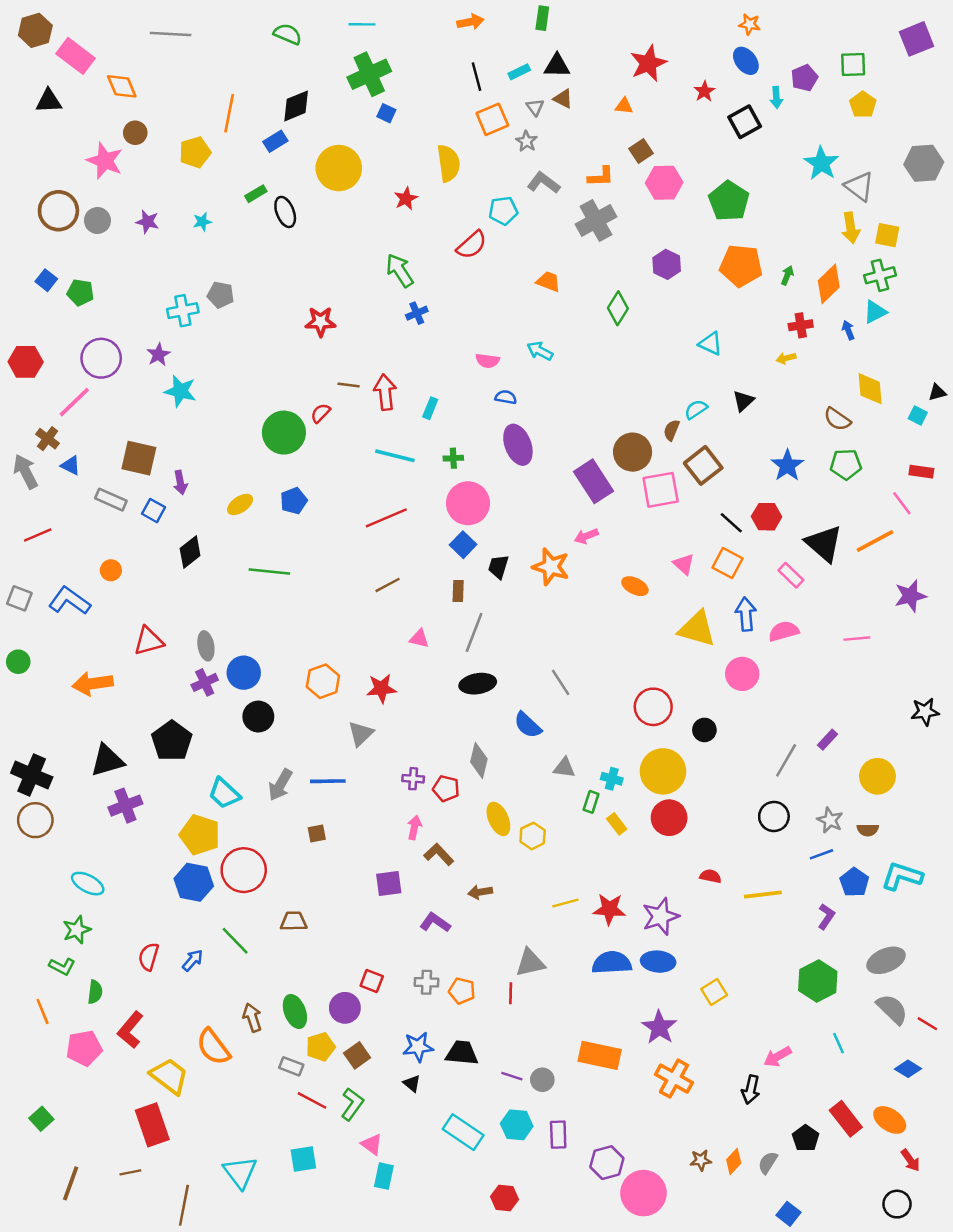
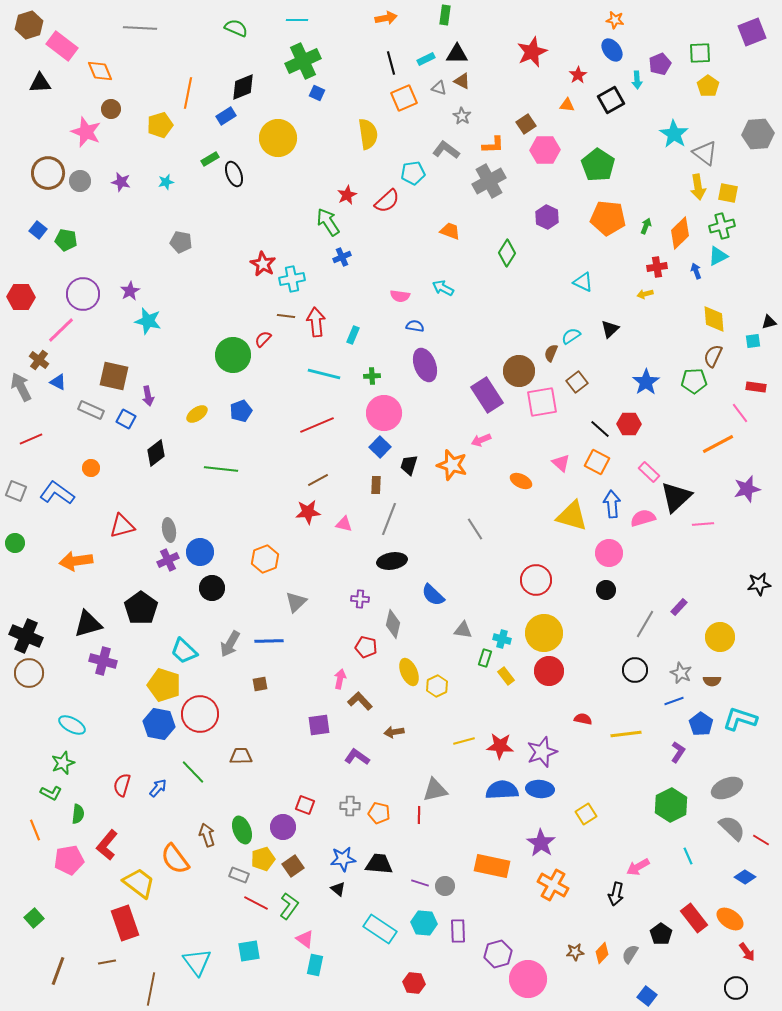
orange triangle: (624, 106) -> (567, 105), moved
gray triangle: (535, 107) -> (439, 88), turned -35
gray star: (526, 141) -> (462, 116), moved
red star: (406, 199) -> (347, 195), moved
cyan cross: (183, 311) -> (292, 279), moved
red star: (320, 322) -> (263, 264), turned 30
cyan square: (918, 416) -> (753, 341), turned -35
brown semicircle: (837, 419) -> (713, 356), moved, turned 80
brown square: (703, 465) -> (577, 382), size x0.7
black triangle: (824, 543) -> (676, 497), moved, turned 36
gray line: (561, 682) -> (475, 529), moved
red star: (381, 689) -> (308, 512), moved
black circle: (704, 730) -> (606, 590), moved
purple cross: (413, 779) -> (360, 599), moved
purple cross: (125, 806) -> (103, 661), turned 36

